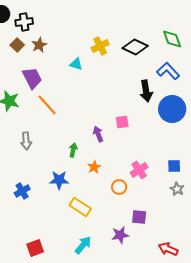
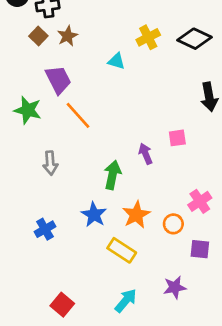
green arrow: (73, 150) -> (112, 175), size x1.5
orange star: (94, 167) -> (136, 215), moved, size x1.5
blue star: (59, 180) -> (94, 215), turned 30
purple square: (139, 217) -> (200, 249), moved
red square: (35, 248) -> (62, 305), turned -30

